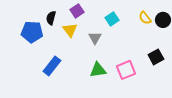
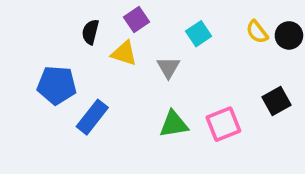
yellow triangle: (70, 30) -> (124, 53), turned -35
blue pentagon: (32, 32) -> (57, 85), moved

